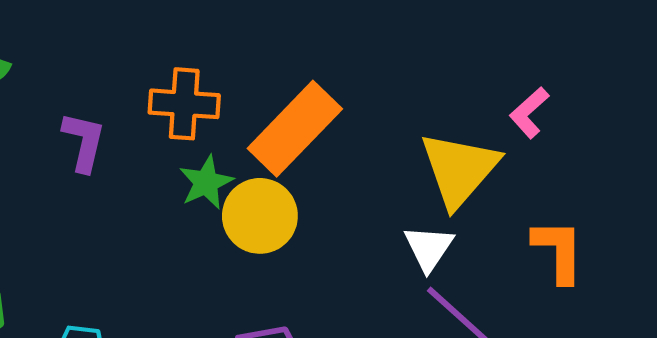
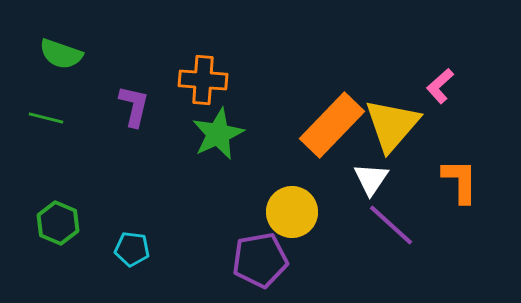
orange rectangle: (295, 129) -> (332, 125), moved
green star: (206, 182) -> (218, 134), size x1.4
yellow circle: (260, 216) -> (292, 212), moved

